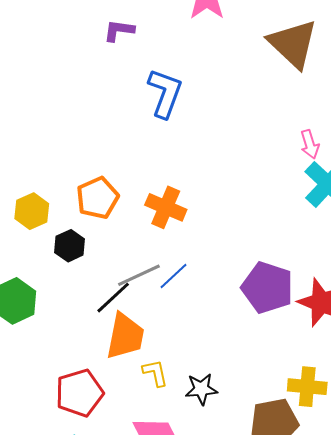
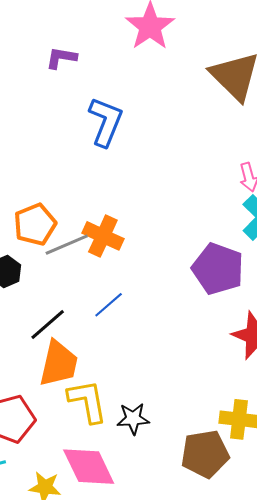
gray line: (139, 275) -> (67, 245), moved
purple pentagon: (267, 288) -> (218, 269), moved
yellow L-shape: (155, 373) -> (88, 401), size x1.6

